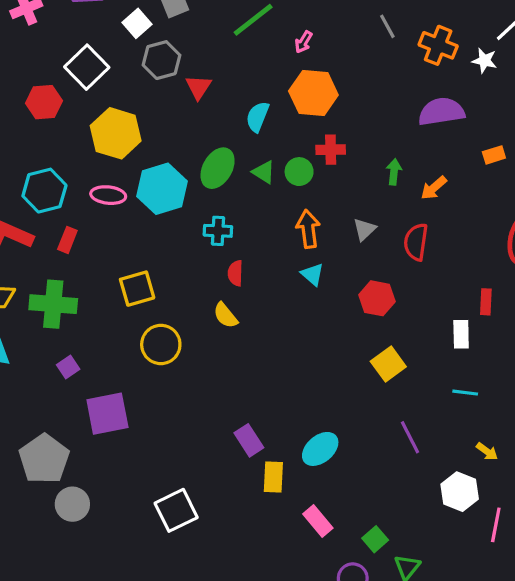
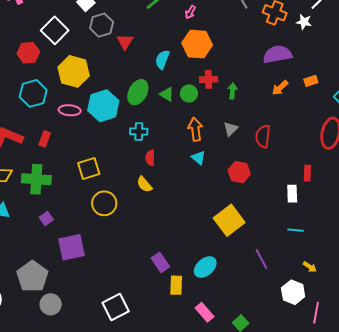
green arrow: (394, 172) -> (232, 91), moved
orange arrow: (434, 188) -> (280, 88), moved
cyan hexagon: (44, 191) -> (33, 93), moved
yellow square: (388, 364) -> (229, 220), moved, size x1.4

